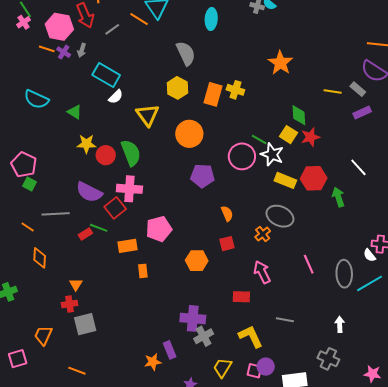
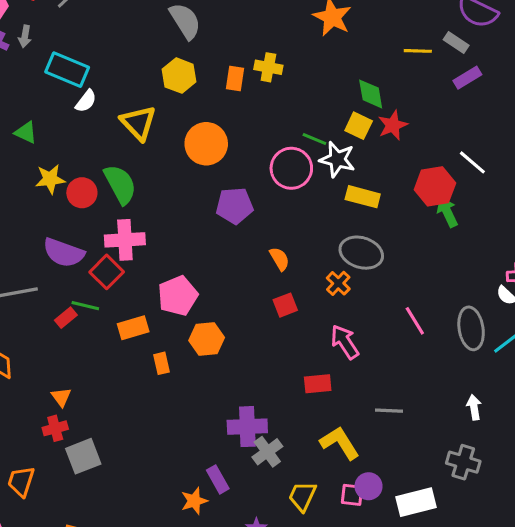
orange rectangle: (213, 94) -> (235, 79), size x0.7
red hexagon: (314, 178) -> (435, 186), moved
orange hexagon: (197, 261) -> (207, 339), moved

